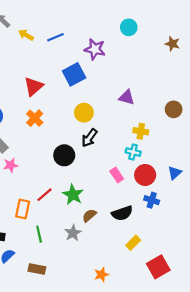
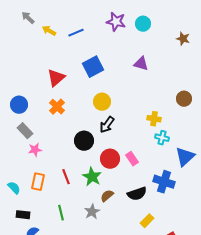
purple star: (95, 49) -> (116, 22), moved
purple triangle: (127, 97) -> (141, 64), moved
cyan cross: (133, 152) -> (162, 138), moved
blue triangle: (175, 173) -> (185, 157), size x1.5
red circle: (145, 175) -> (110, 159), moved
red line: (45, 195) -> (66, 177), turned -70
blue cross: (152, 200) -> (164, 182), size x1.5
orange rectangle: (23, 209) -> (38, 182), moved

